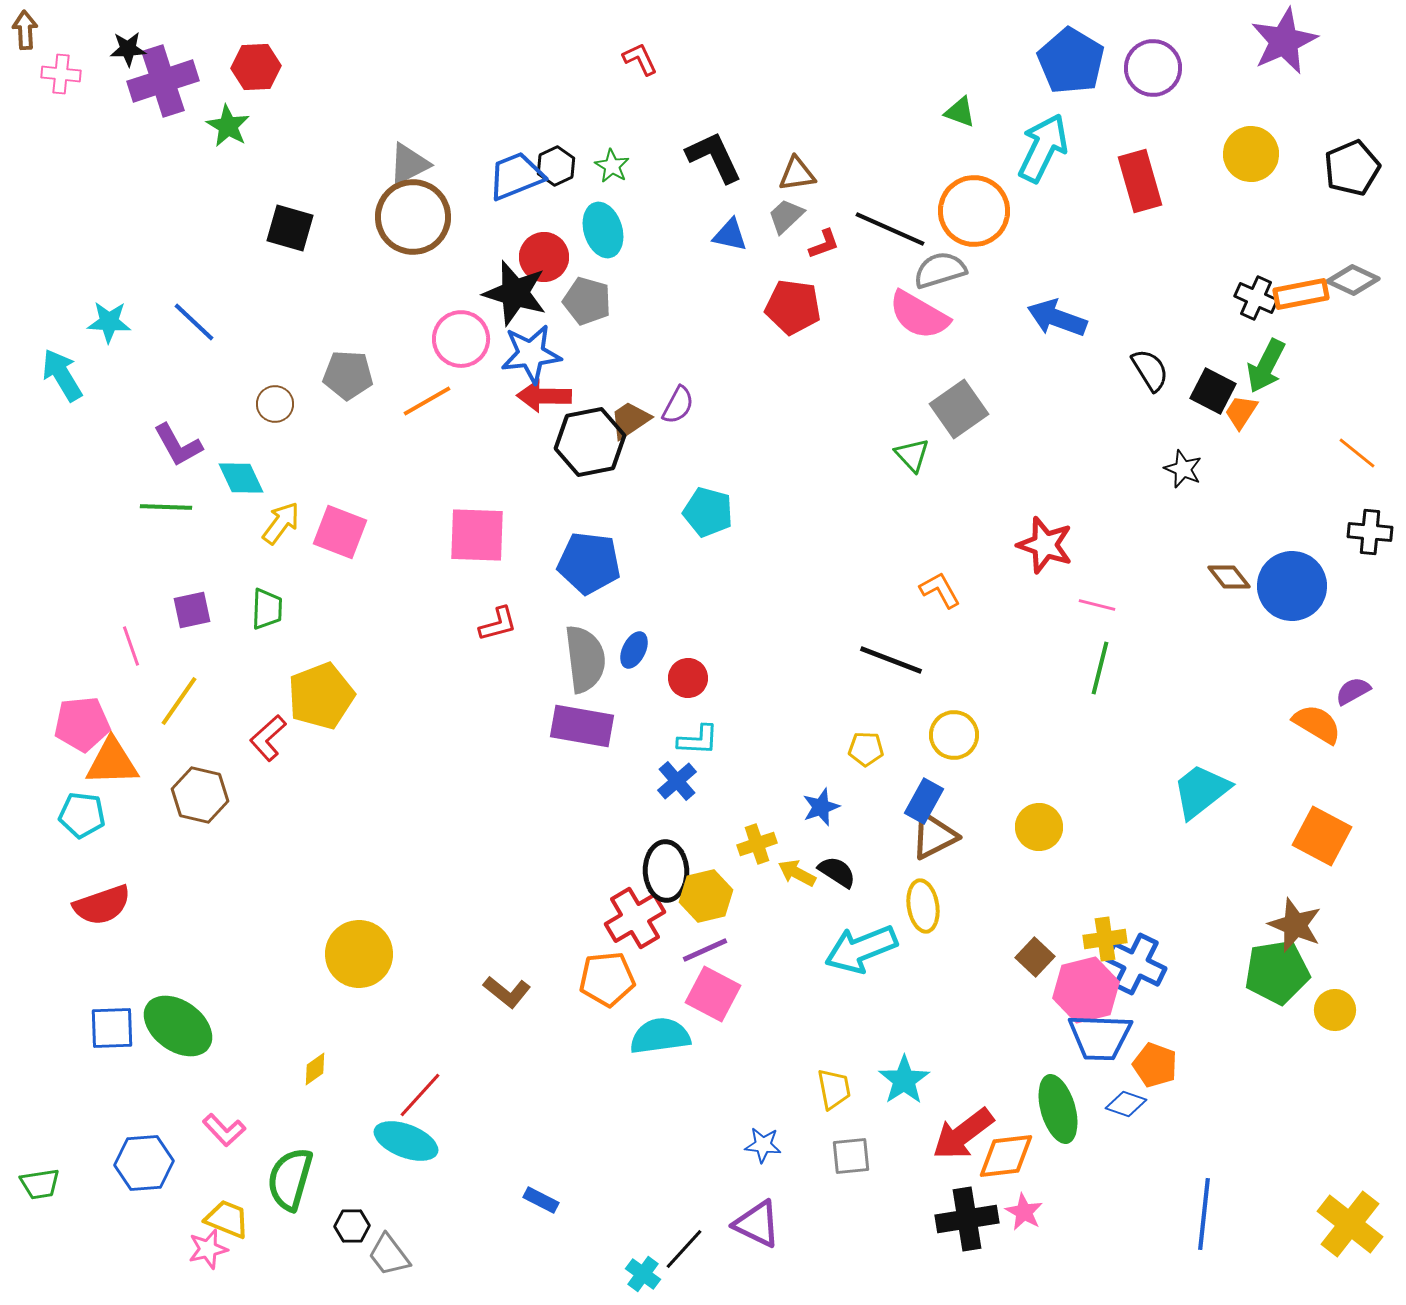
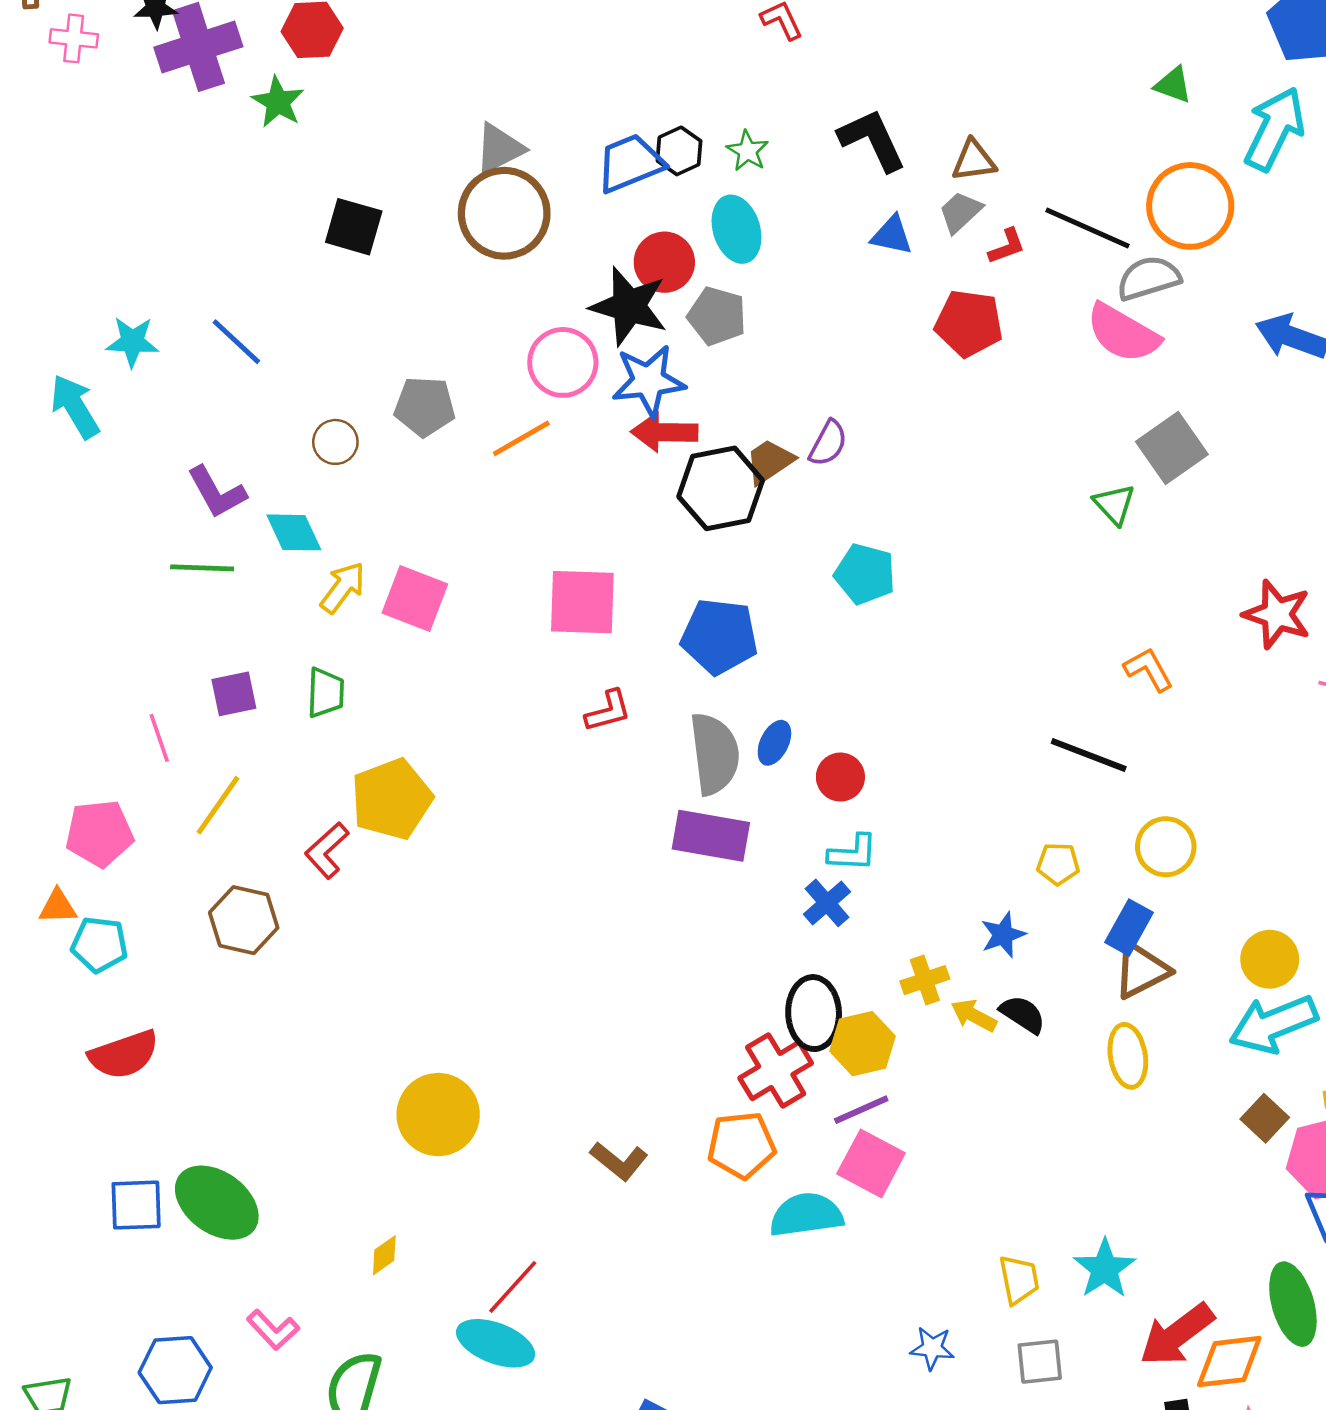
orange triangle: (112, 762) -> (58, 907), moved, size x0.6
cyan arrow: (861, 949) -> (1273, 1024), moved

